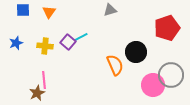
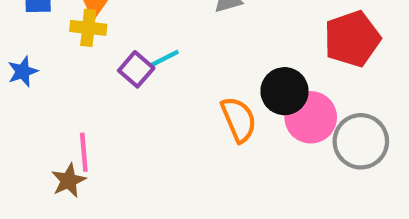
yellow cross: (45, 46) -> (88, 28), moved
pink circle: (153, 85) -> (311, 117), moved

